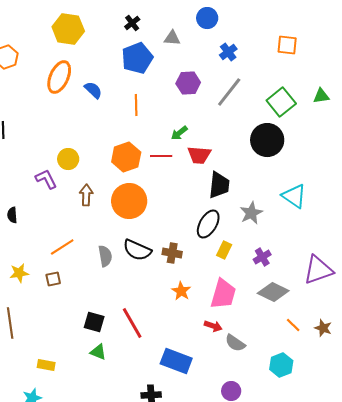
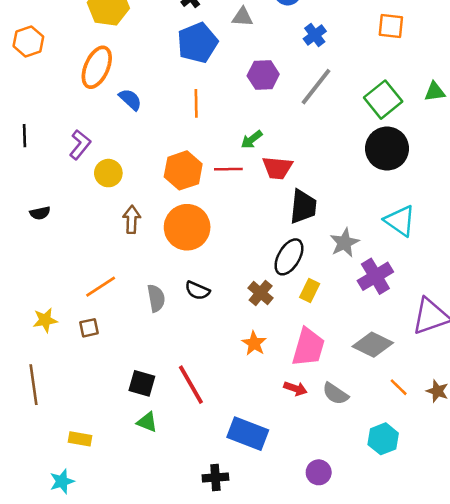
blue semicircle: (93, 90) -> (130, 100), moved
black circle: (267, 140) -> (387, 149), moved
purple L-shape: (46, 179) -> (80, 145), moved, turned 65
black semicircle: (12, 215) -> (40, 213), moved, turned -98
black semicircle: (137, 250) -> (197, 290), size x0.7
brown cross: (172, 253) -> (261, 293), moved, turned 30
purple cross: (262, 257) -> (375, 276), moved, size x1.5
gray semicircle: (235, 343) -> (335, 394), moved

